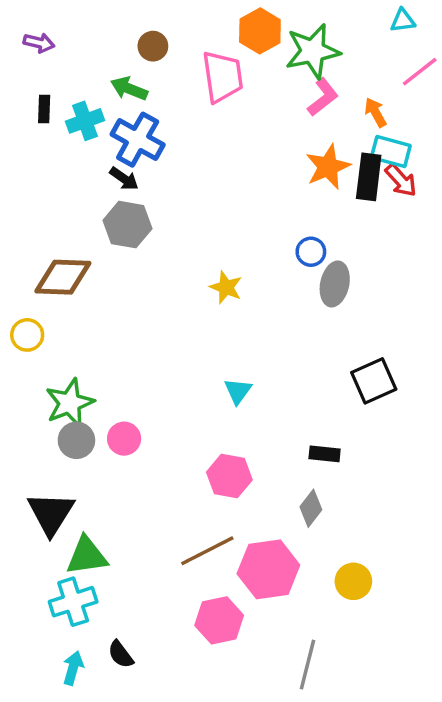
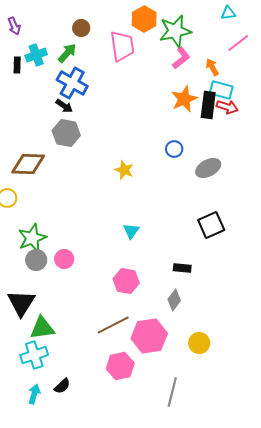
purple arrow: (39, 43) -> (14, 26), turned 54
green arrow: (129, 89) -> (67, 53), turned 110
cyan cross: (85, 121) -> (36, 55), moved
red arrow: (401, 180) -> (227, 107), turned -30
gray ellipse: (335, 284) -> (208, 168), moved, turned 50
black semicircle: (121, 654) -> (62, 386), turned -96

